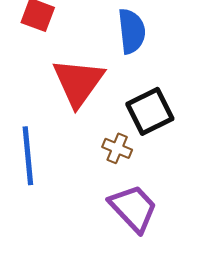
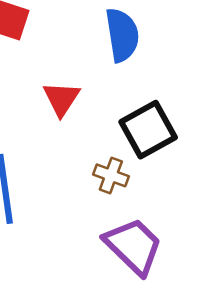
red triangle: (78, 82) -> (61, 99), size x0.6

